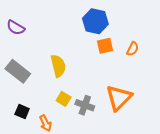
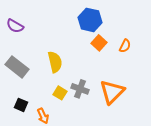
orange square: (105, 46) -> (99, 43), turned -35
gray cross: (85, 105) -> (80, 89), moved

